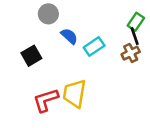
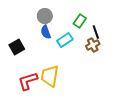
gray circle: (48, 14) -> (45, 16), moved
green rectangle: (136, 22) -> (80, 21), moved
blue semicircle: (69, 36) -> (46, 32), turned -152

